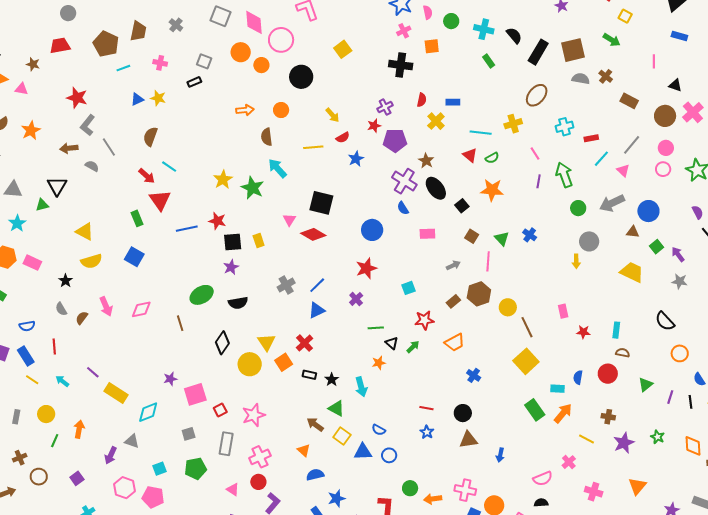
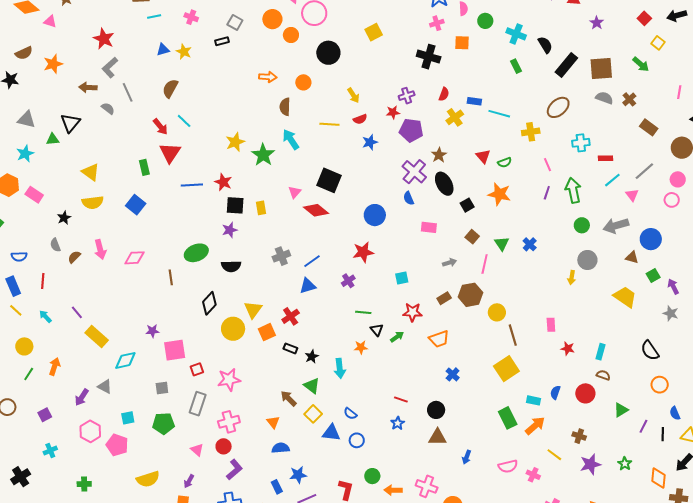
cyan line: (481, 133) -> (499, 114), moved
pink cross: (569, 462) -> (533, 475), turned -32
pink semicircle: (543, 479) -> (508, 466), moved

